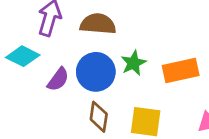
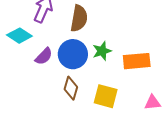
brown semicircle: (98, 24) -> (79, 18), turned 88

